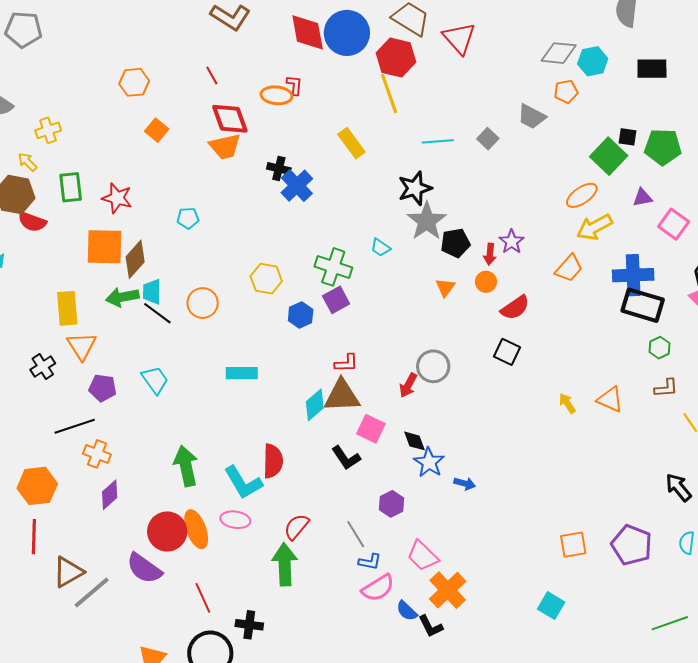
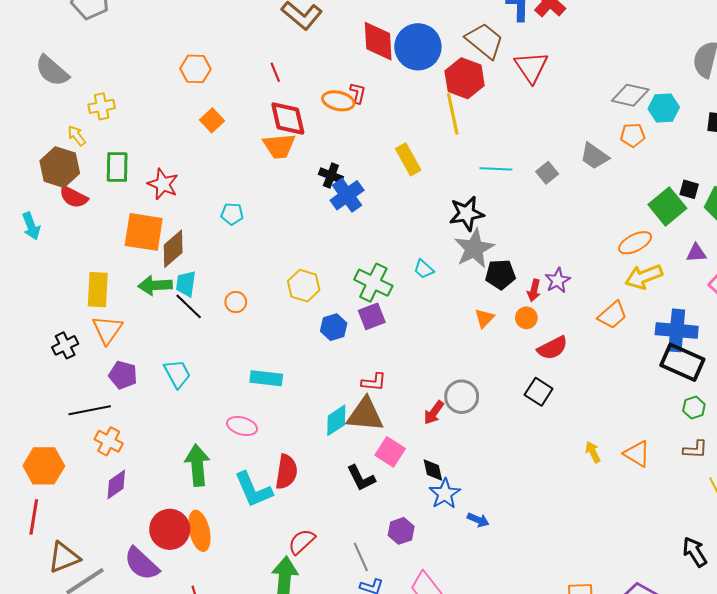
orange circle: (203, 303) -> (236, 302), size x0.7
pink ellipse: (235, 520) -> (242, 426), moved

